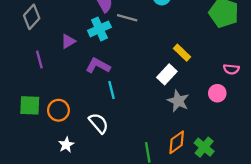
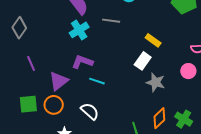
gray line: (127, 18) -> (111, 21), moved
purple triangle: (68, 41) -> (59, 81), moved, size x1.5
cyan line: (112, 90) -> (97, 81), turned -49

